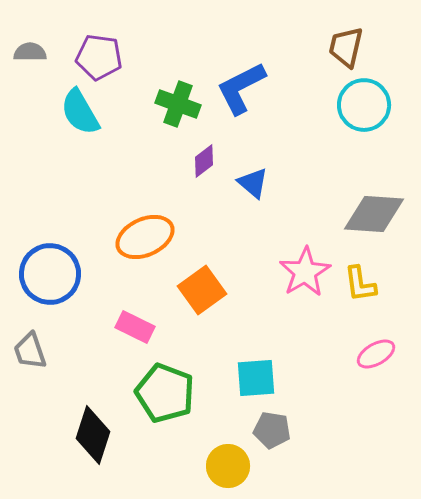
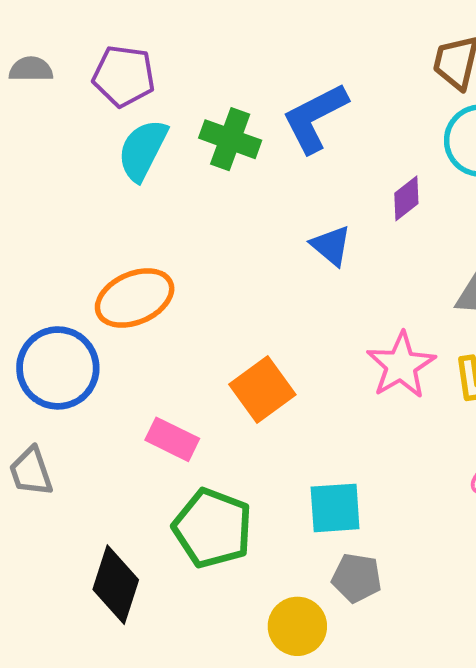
cyan semicircle: (80, 112) -> (143, 150), moved, turned 57
purple diamond: (204, 161) -> (406, 198), moved
orange ellipse: (145, 237) -> (135, 298), moved

